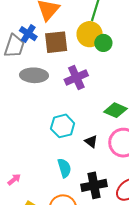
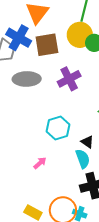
blue cross: (28, 34) -> (19, 38), size x1.4
cyan semicircle: (64, 168) -> (83, 159), moved
pink arrow: (14, 179) -> (40, 163), moved

